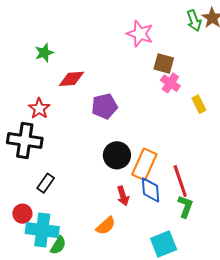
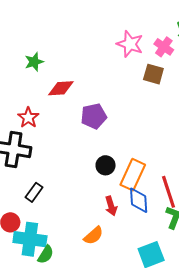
pink cross: (170, 83) -> (164, 47), moved
black circle: (117, 155) -> (106, 165), size x0.7

